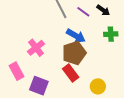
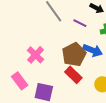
purple line: (83, 12) -> (80, 23), moved
blue arrow: (76, 36) -> (93, 50), moved

